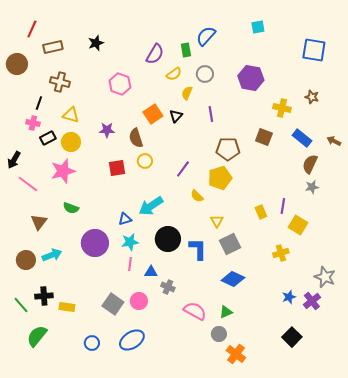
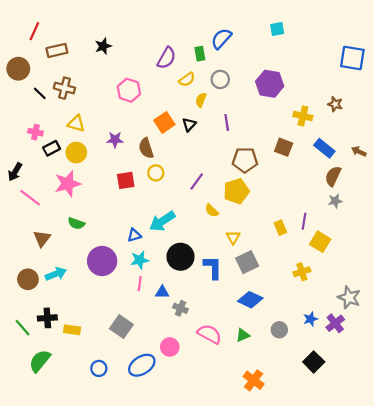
blue square: (314, 50) -> (352, 58), moved
black line: (39, 103) -> (40, 93), moved, turned -64
pink circle: (139, 301) -> (170, 347), moved
gray circle: (219, 334) -> (279, 330), moved

